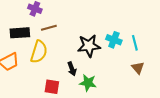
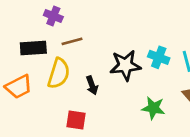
black arrow: (72, 69) -> (92, 85), moved
green star: (88, 83) -> (153, 108), moved

